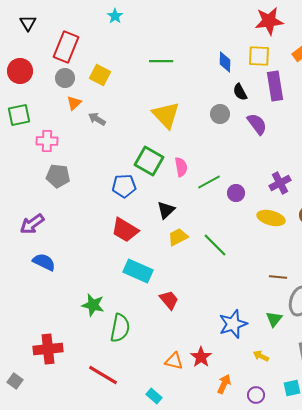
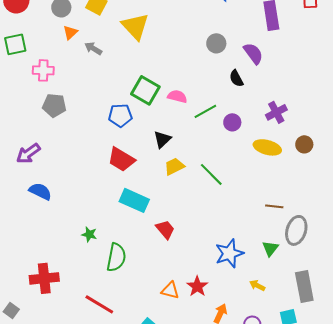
black semicircle: (240, 92) -> (236, 78), moved
yellow triangle: (166, 115) -> (135, 26), moved
pink semicircle: (181, 167) -> (177, 96), turned -66
green star: (93, 305) -> (89, 234), size x0.7

